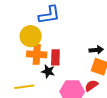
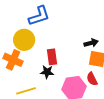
orange cross: (37, 54) -> (13, 60), moved, turned 30
red semicircle: (91, 86) -> (92, 79), turned -72

